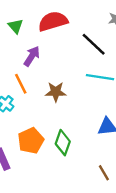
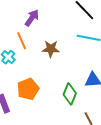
green diamond: (63, 143) -> (70, 94), moved

